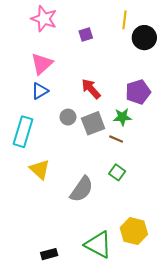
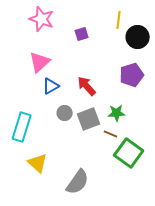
blue triangle: (40, 91) -> (51, 86), moved
purple pentagon: (138, 92) -> (132, 75), moved
green square: (117, 172) -> (129, 153), moved, size x1.8

